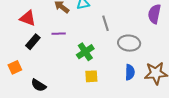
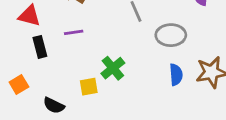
black rectangle: (33, 42) -> (40, 47), turned -49
green cross: (85, 52) -> (113, 68), moved
yellow square: (91, 76) -> (89, 87), moved

